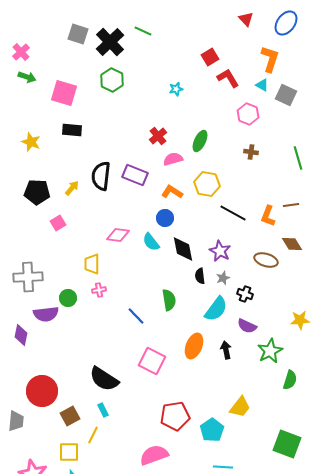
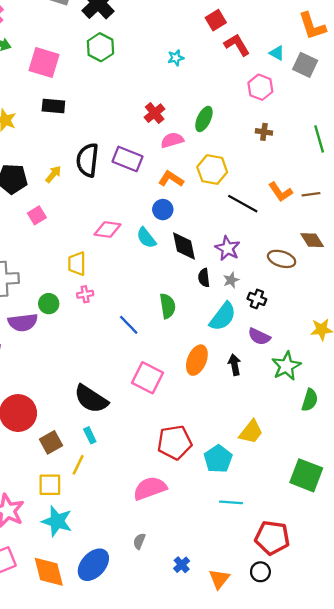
orange L-shape: (270, 59) -> (312, 26), moved, turned 144
orange L-shape: (268, 216) -> (280, 192), moved, turned -55

